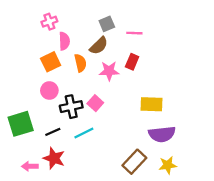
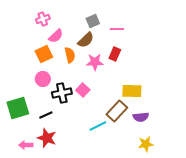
pink semicircle: (64, 41) -> (56, 36), turned 49
cyan line: (84, 133) -> (98, 126), moved
purple semicircle: (162, 134) -> (141, 117), size x0.7
brown rectangle: (134, 162) -> (117, 111), moved

